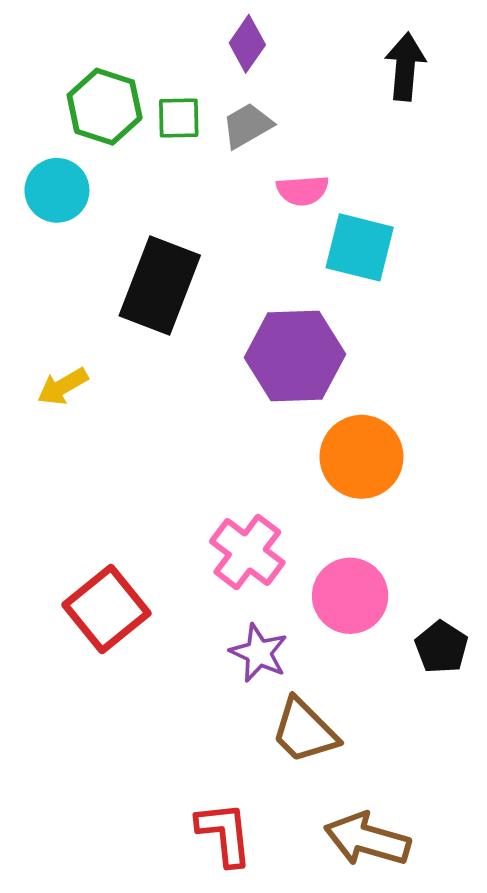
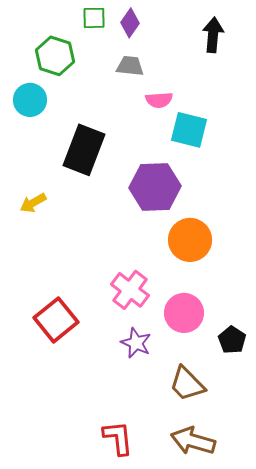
green square: (179, 118) -> (94, 18), moved
gray trapezoid: (247, 126) -> (130, 66), turned 36
brown trapezoid: (304, 731) -> (187, 384), moved

